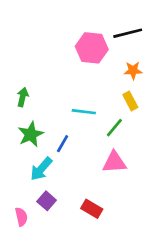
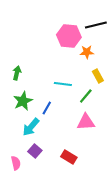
orange star: (133, 70) -> (87, 52), moved

